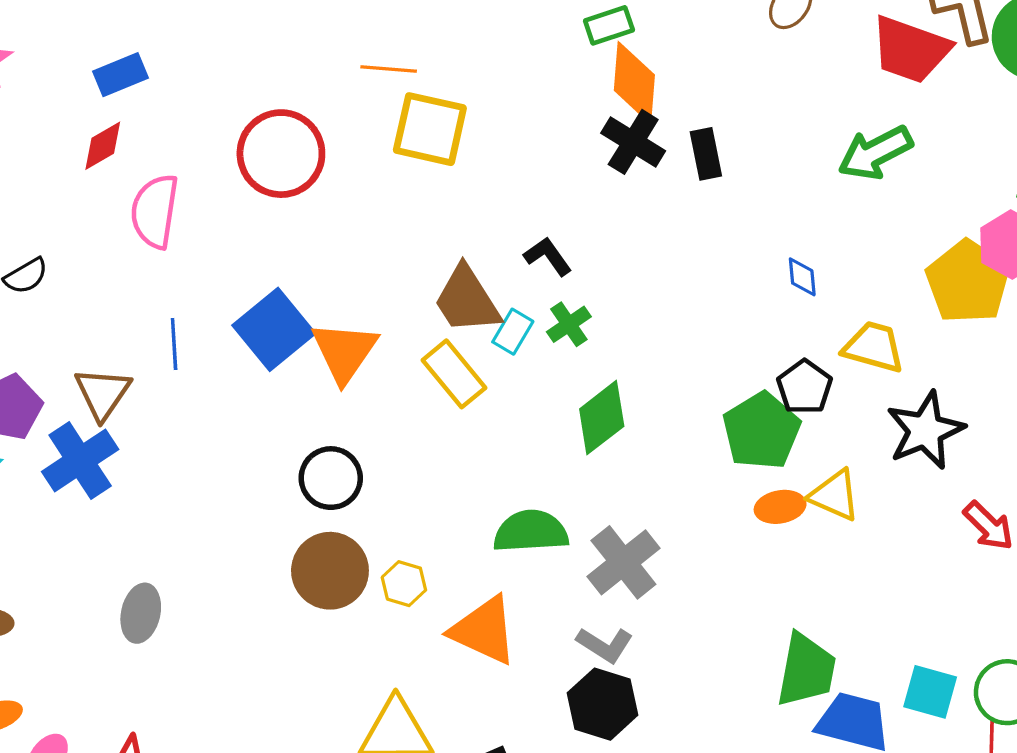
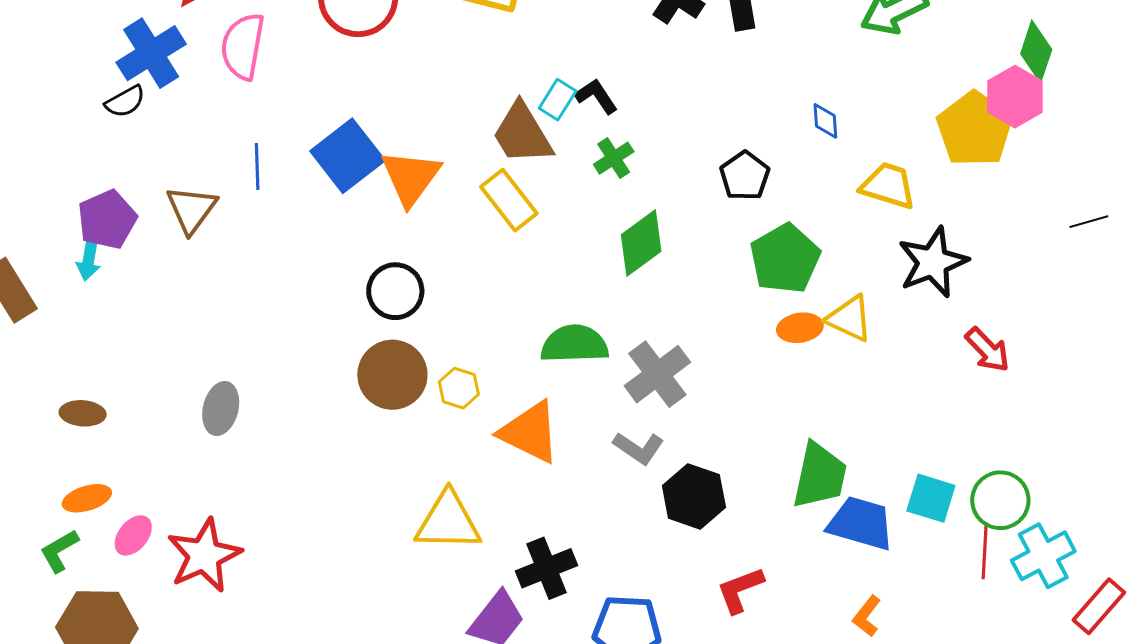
cyan rectangle: (513, 332) -> (558, 100), moved
black pentagon: (805, 387) -> (745, 176), moved
blue cross: (80, 460) -> (151, 53), moved
black hexagon: (603, 704) -> (694, 496), moved

